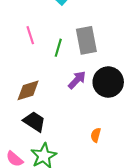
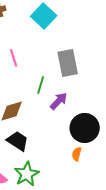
green line: (58, 48) -> (41, 85), moved
black circle: (108, 82) -> (85, 128), moved

